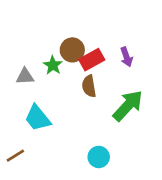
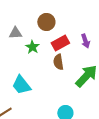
brown circle: (72, 50) -> (46, 22), moved
gray triangle: (25, 76) -> (15, 33), moved

